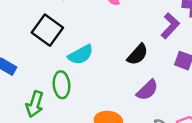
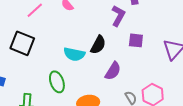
cyan semicircle: (81, 55) -> (74, 54), moved, turned 55
green ellipse: (61, 85) -> (57, 82), moved

